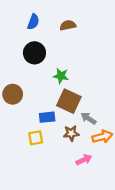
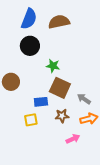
blue semicircle: (33, 22) -> (29, 19), size x1.5
brown semicircle: (68, 25) -> (59, 22), size x1.5
gray arrow: (88, 118) -> (84, 99), moved

